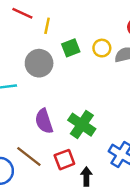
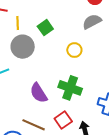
yellow line: (47, 26) -> (18, 23), moved
yellow circle: (102, 48) -> (74, 50), moved

